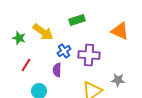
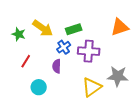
green rectangle: (77, 20) -> (74, 29), moved
orange triangle: (120, 31) -> (120, 27), turned -42
gray star: (118, 80) -> (118, 76), size x1.5

